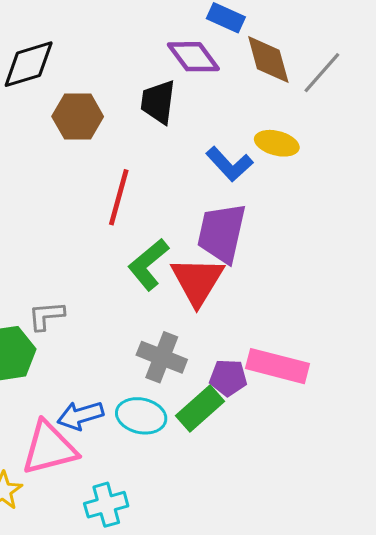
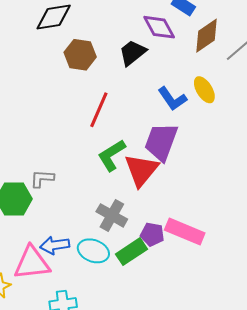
brown diamond: (268, 59) -> (207, 36), turned 63
black trapezoid: (158, 102) -> (133, 53), turned 36
yellow ellipse: (277, 143) -> (204, 90), turned 36

